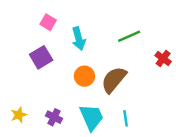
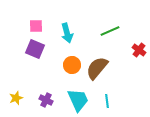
pink square: (48, 22) -> (36, 26), moved, turned -32
purple square: (41, 57) -> (35, 49), turned -36

